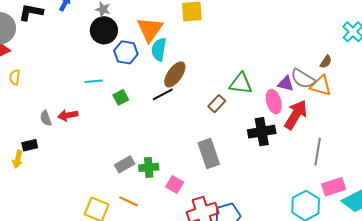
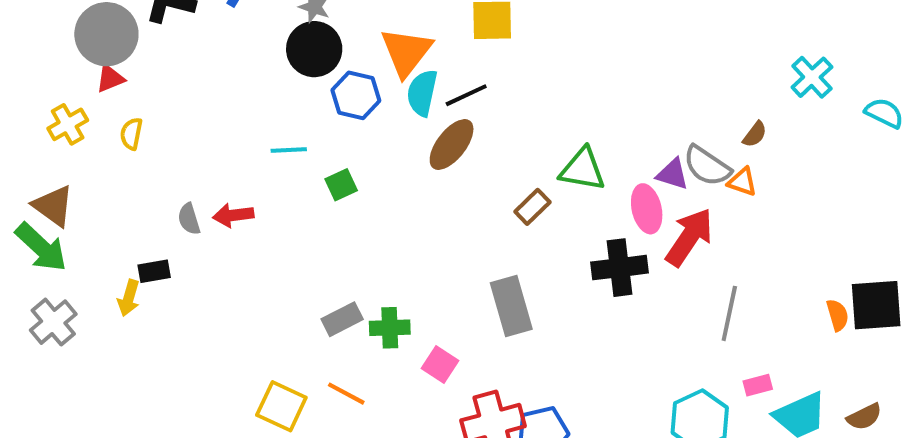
orange triangle: (321, 86) -> (742, 182), size x0.7
black line: (163, 94) -> (466, 95), moved
pink rectangle: (334, 187) -> (758, 385), size x0.6

